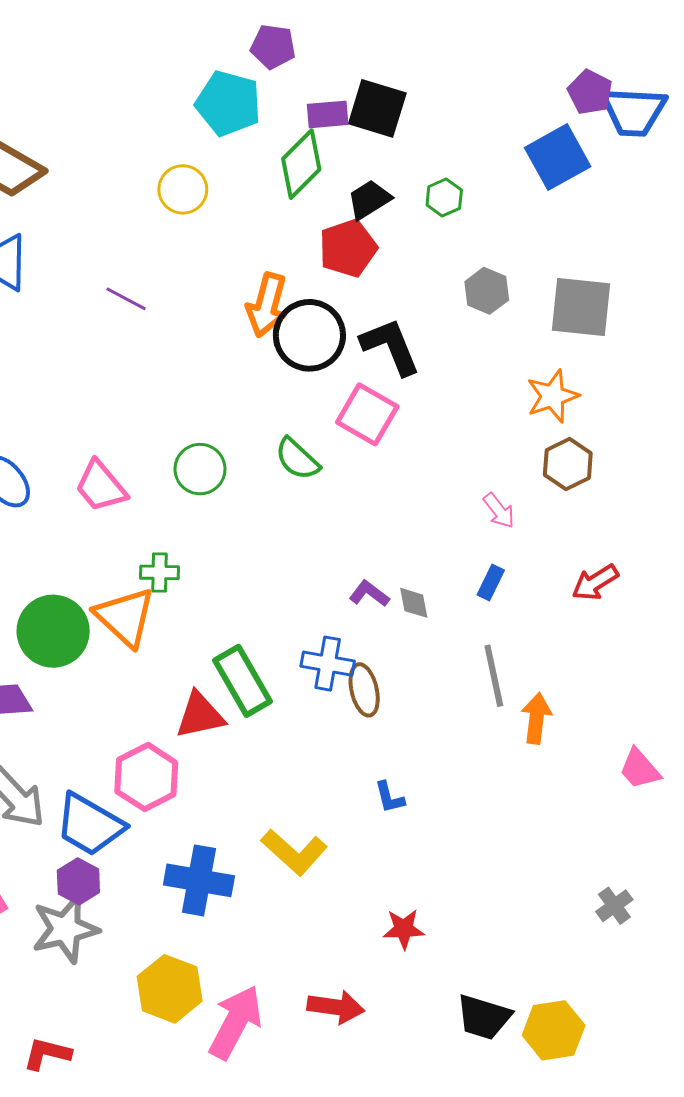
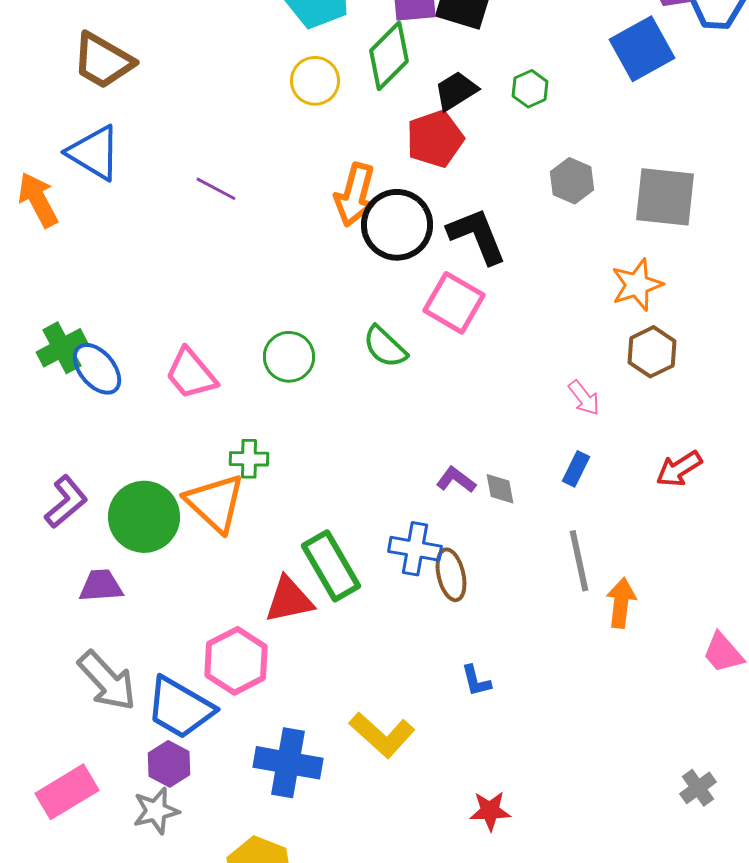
yellow circle: (183, 189) -> (315, 81), moved
gray star: (65, 929) -> (156, 811), size x0.7

